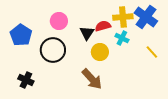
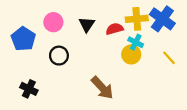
pink circle: (59, 21) -> (53, 22), moved
black triangle: (87, 33) -> (87, 24), moved
black circle: (53, 50) -> (59, 56), size x0.7
yellow circle: (100, 52) -> (131, 54), moved

